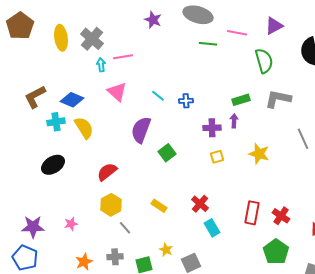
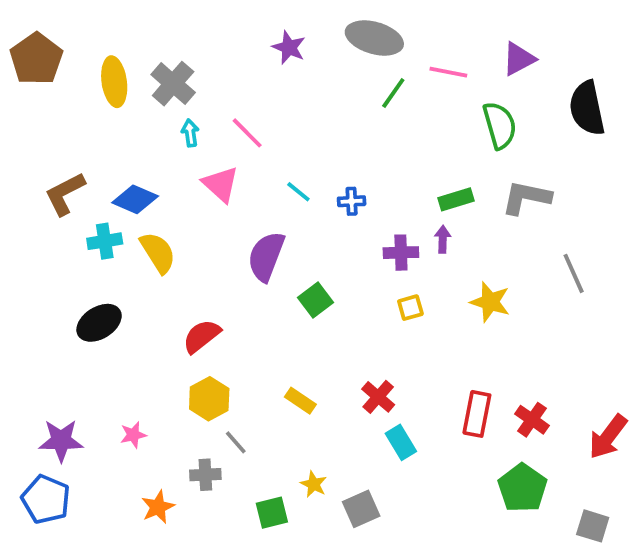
green line: (208, 44) -> (393, 93), turned -60
pink line: (123, 57) -> (247, 133), moved, turned 54
gray cross: (115, 257) -> (205, 475), moved

